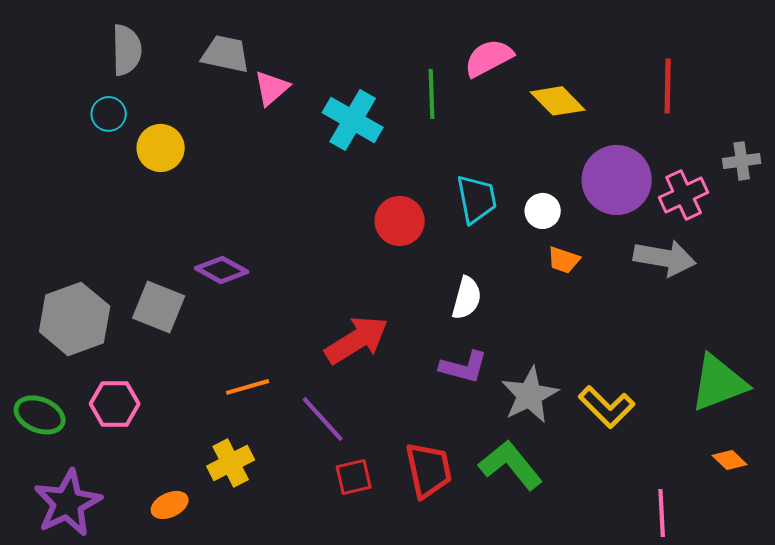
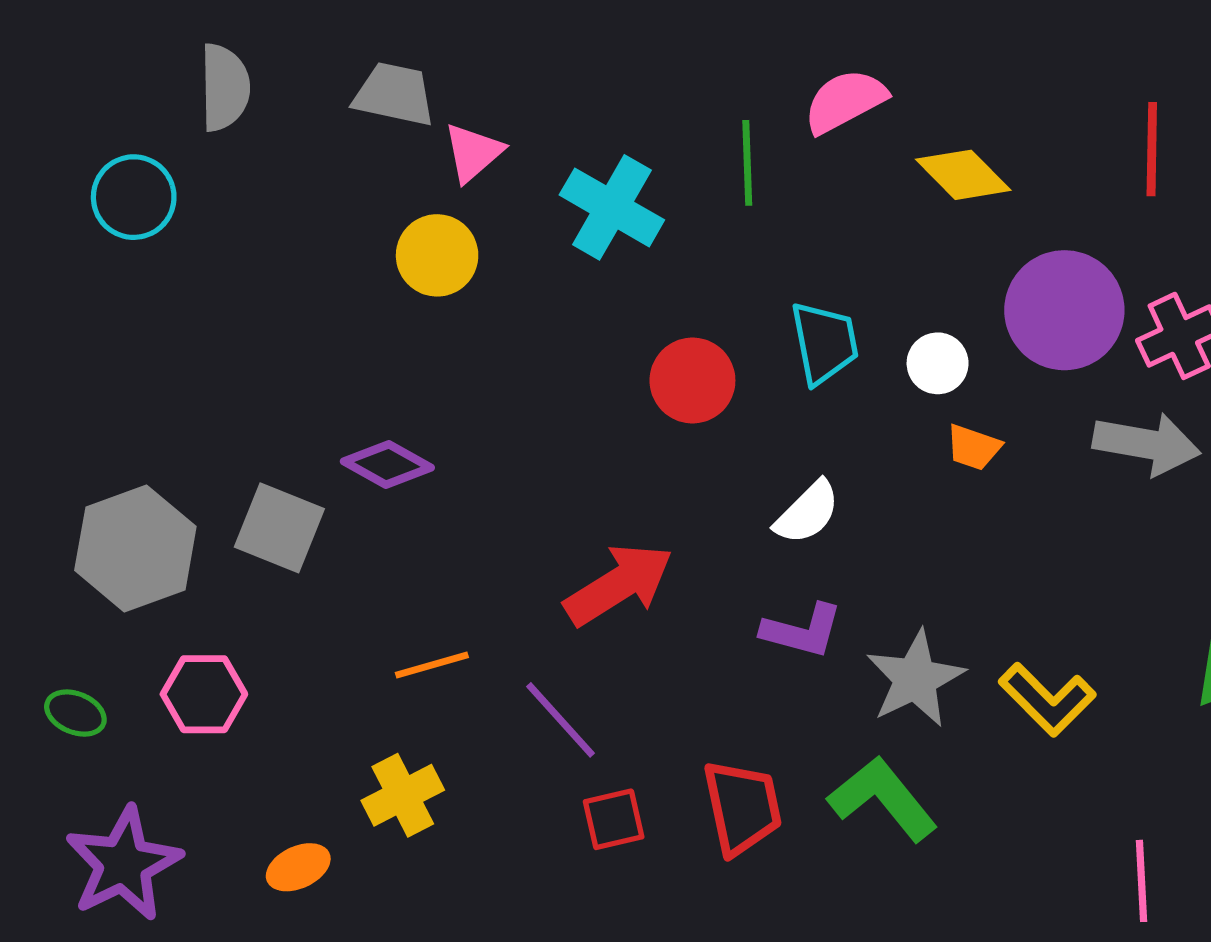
cyan circle: (109, 114) -> (134, 197), moved, size x1.4
yellow circle: (161, 148) -> (437, 255), moved
white semicircle: (467, 298) -> (807, 512), turned 30
green ellipse: (40, 415) -> (75, 713), size x0.7

